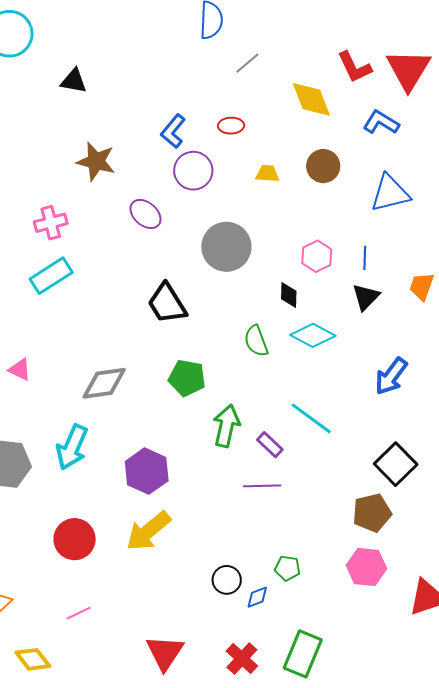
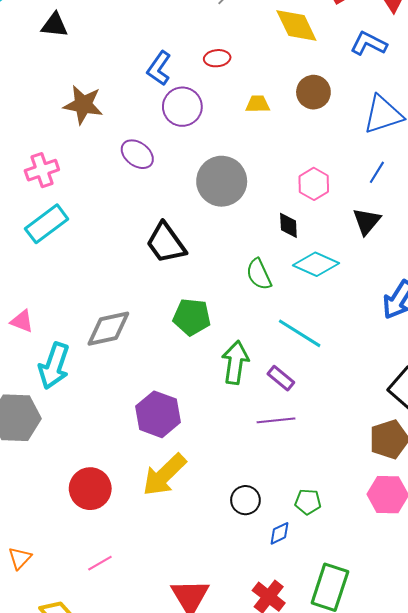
blue line: (365, 258) -> (377, 172), moved, turned 35
cyan line: (311, 418) -> (300, 333), moved
cyan arrow: (72, 447) -> (54, 366), moved
black circle: (227, 580) -> (245, 500), moved

